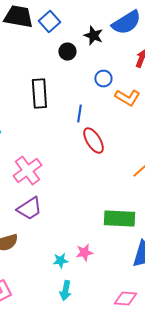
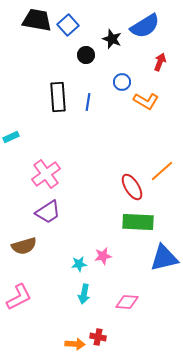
blue line: (79, 114) -> (88, 102), moved
red ellipse: (93, 141) -> (132, 187), moved
pink diamond: (125, 299) -> (127, 302), moved

